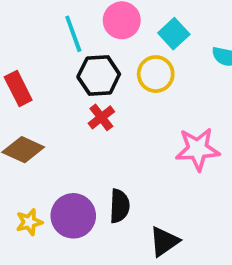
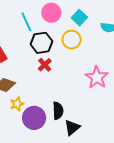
pink star: (198, 149) -> (97, 77), turned -30
yellow star: (29, 222) -> (17, 104), moved
black triangle: (164, 241) -> (72, 128), moved

